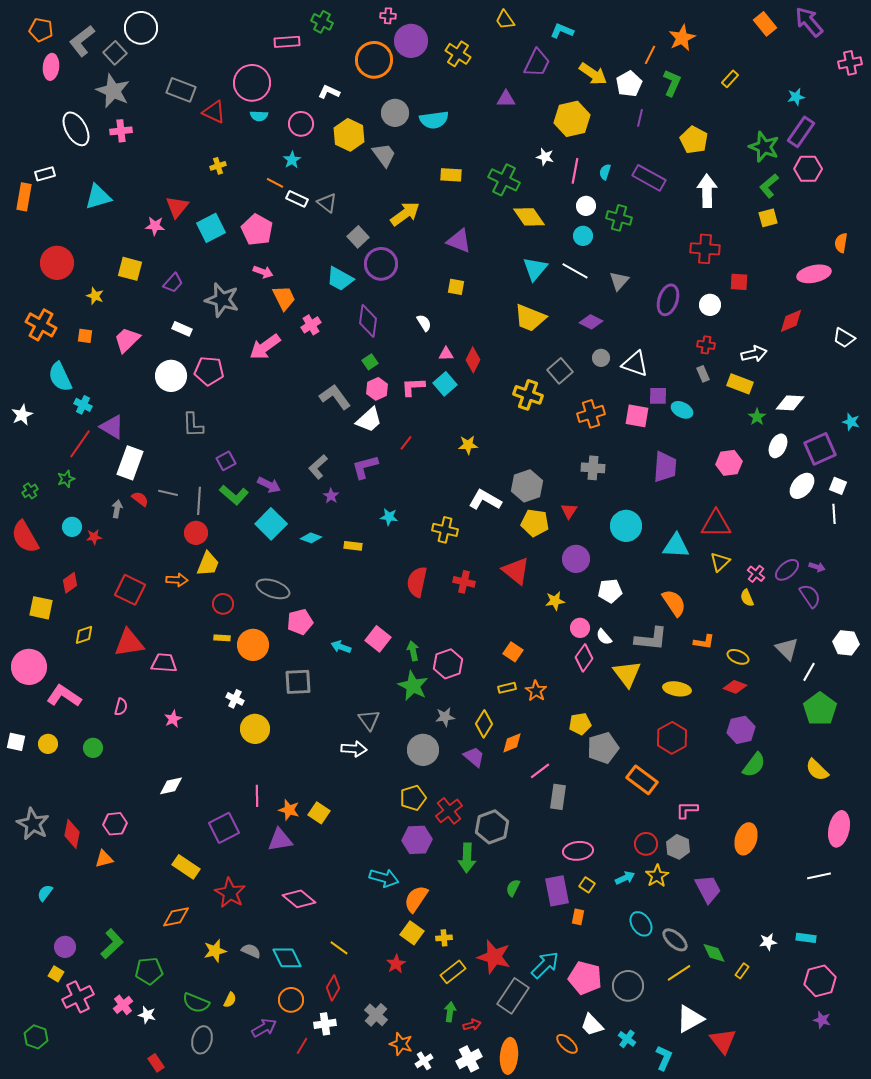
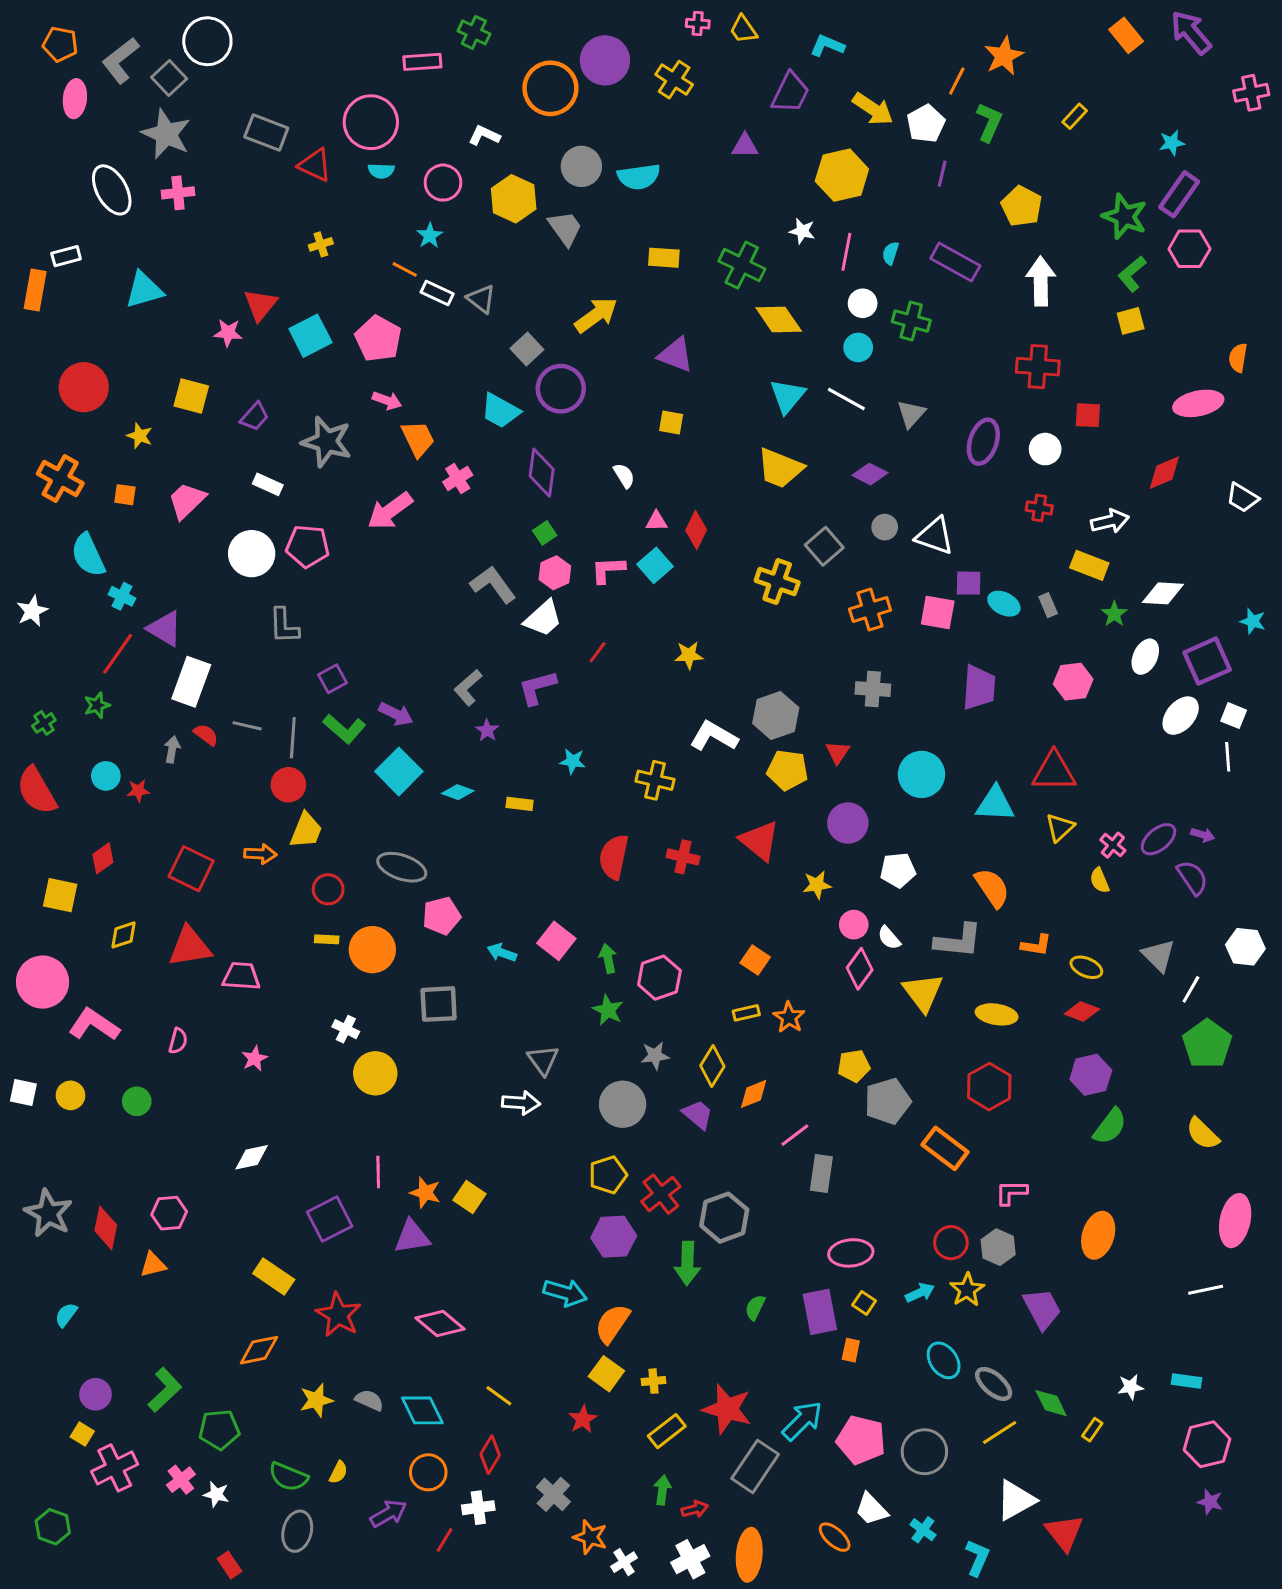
pink cross: (388, 16) -> (698, 24), moved
gray rectangle: (703, 374) -> (1048, 605), moved
green star: (413, 686) -> (608, 1010), size x0.7

